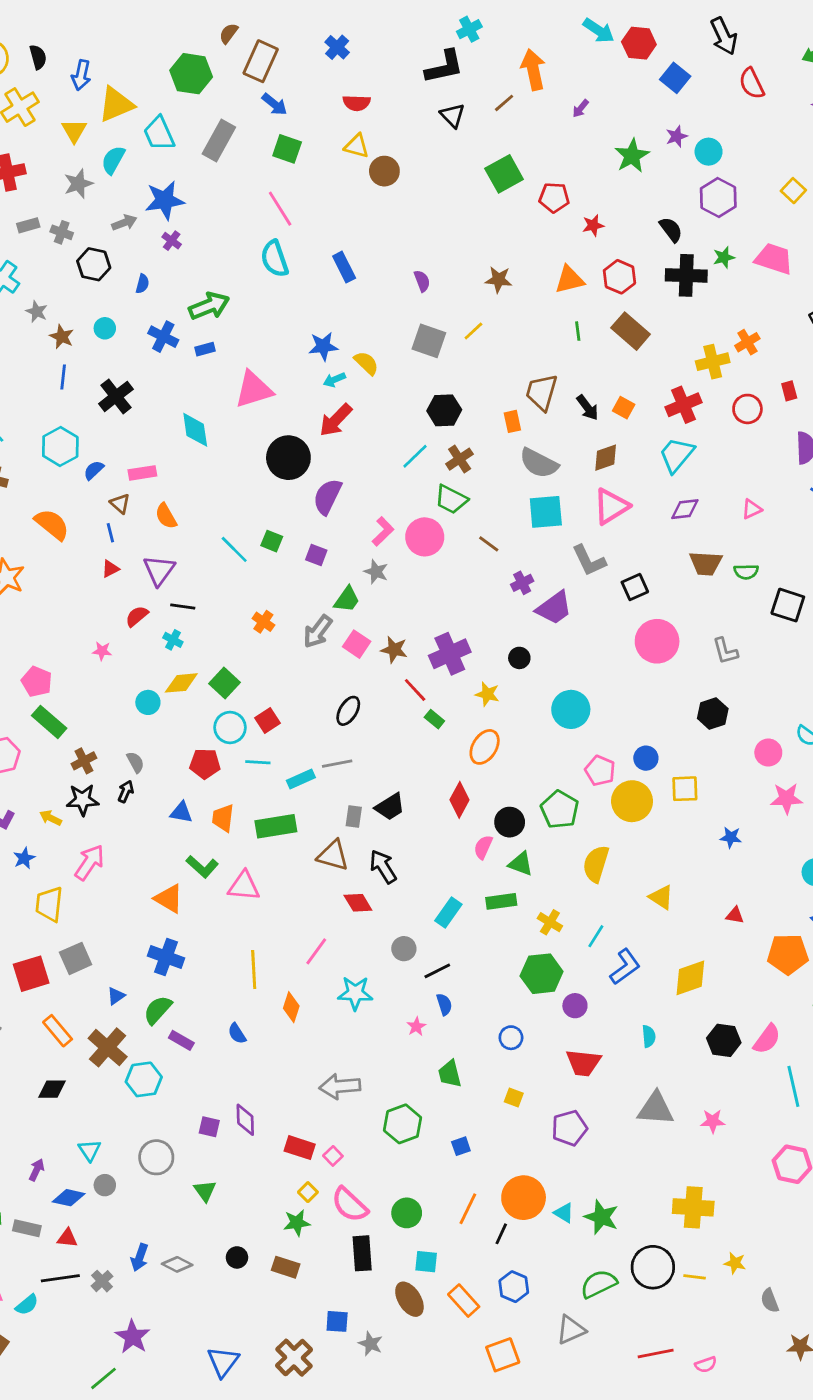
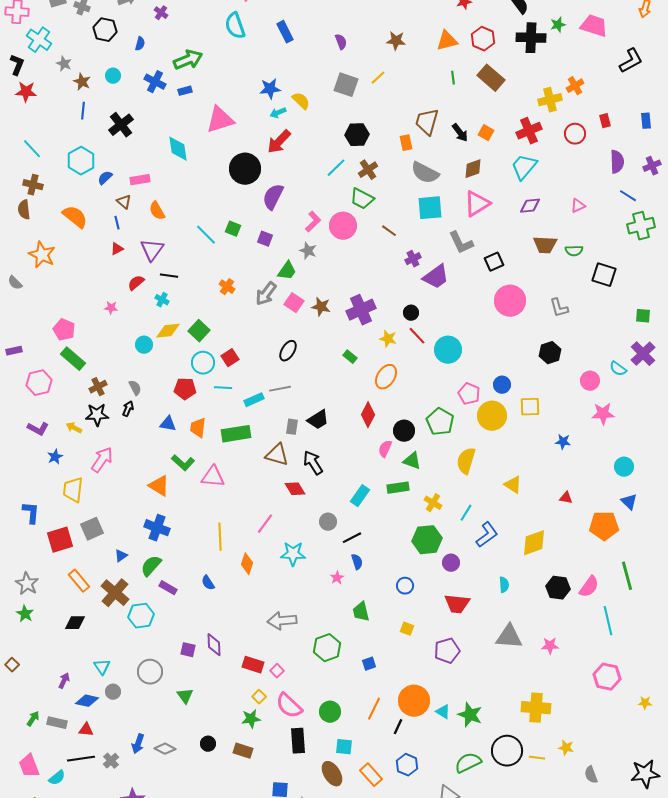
red line: (415, 690) -> (417, 336), moved

